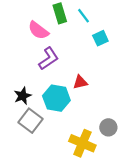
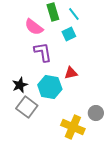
cyan square: (100, 38) -> (69, 34), moved
purple L-shape: (49, 59) -> (43, 52), turned -65

